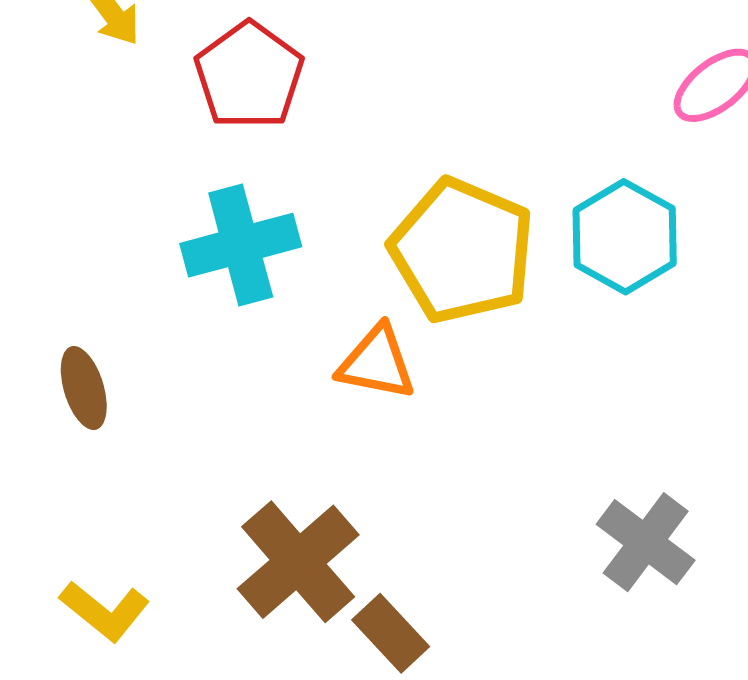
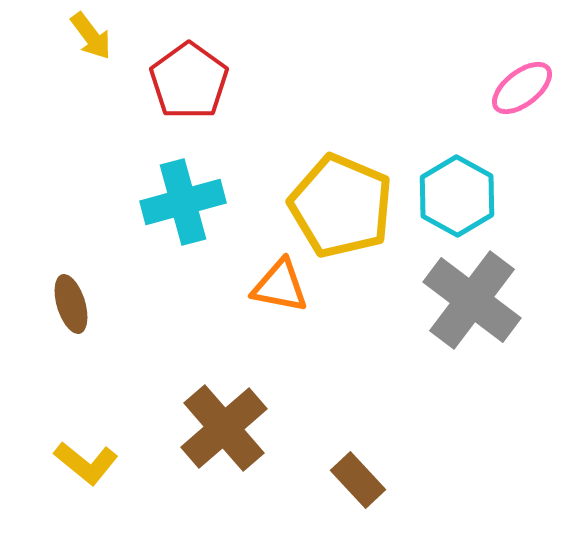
gray cross: (646, 542) -> (472, 300), moved, size x1.4
brown rectangle: (391, 633) -> (358, 480), moved

